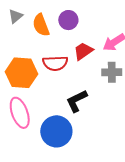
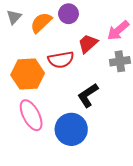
orange semicircle: (41, 25) -> (41, 23), turned 75

